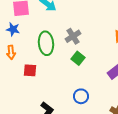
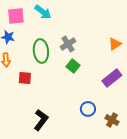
blue circle: (81, 96) -> (88, 109), moved

